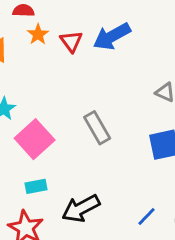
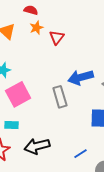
blue arrow: (112, 36) -> (81, 77), moved
blue line: (146, 216) -> (80, 154), moved

